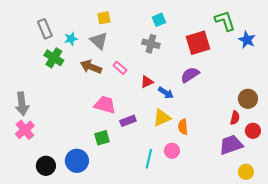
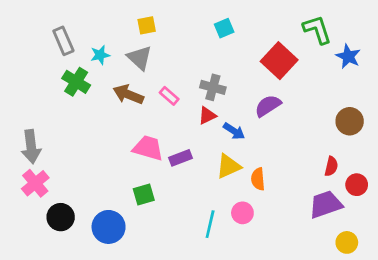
red square: (198, 43) -> (279, 61), turned -30
gray cross: (151, 44) -> (213, 87), moved
brown circle: (248, 99) -> (350, 121), moved
purple rectangle: (128, 121) -> (180, 158), moved
black circle: (46, 166) -> (61, 217), moved

